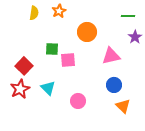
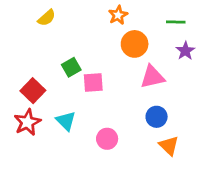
orange star: (59, 11) -> (118, 15), moved
yellow semicircle: (34, 13) -> (47, 18), turned 40
orange circle: (87, 32) -> (135, 44), moved
green square: (52, 49) -> (71, 67), turned -32

